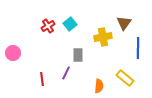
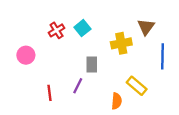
pink circle: (13, 53) -> (26, 55), moved
yellow rectangle: (125, 78) -> (137, 86), moved

